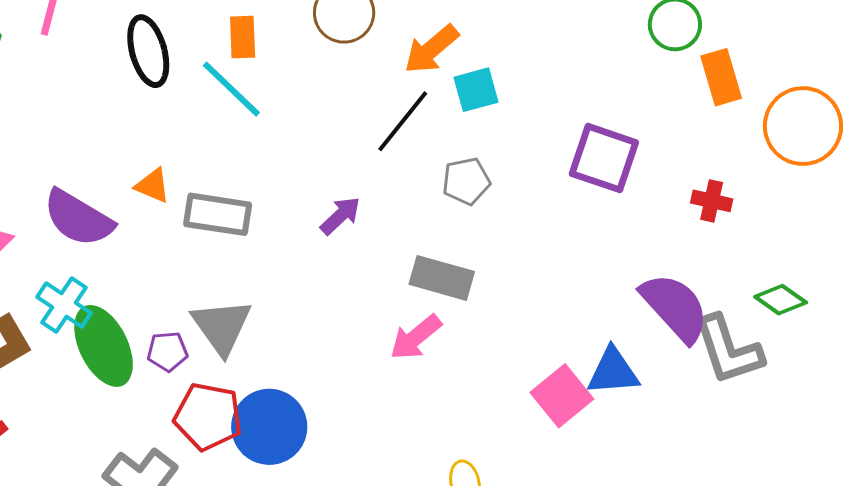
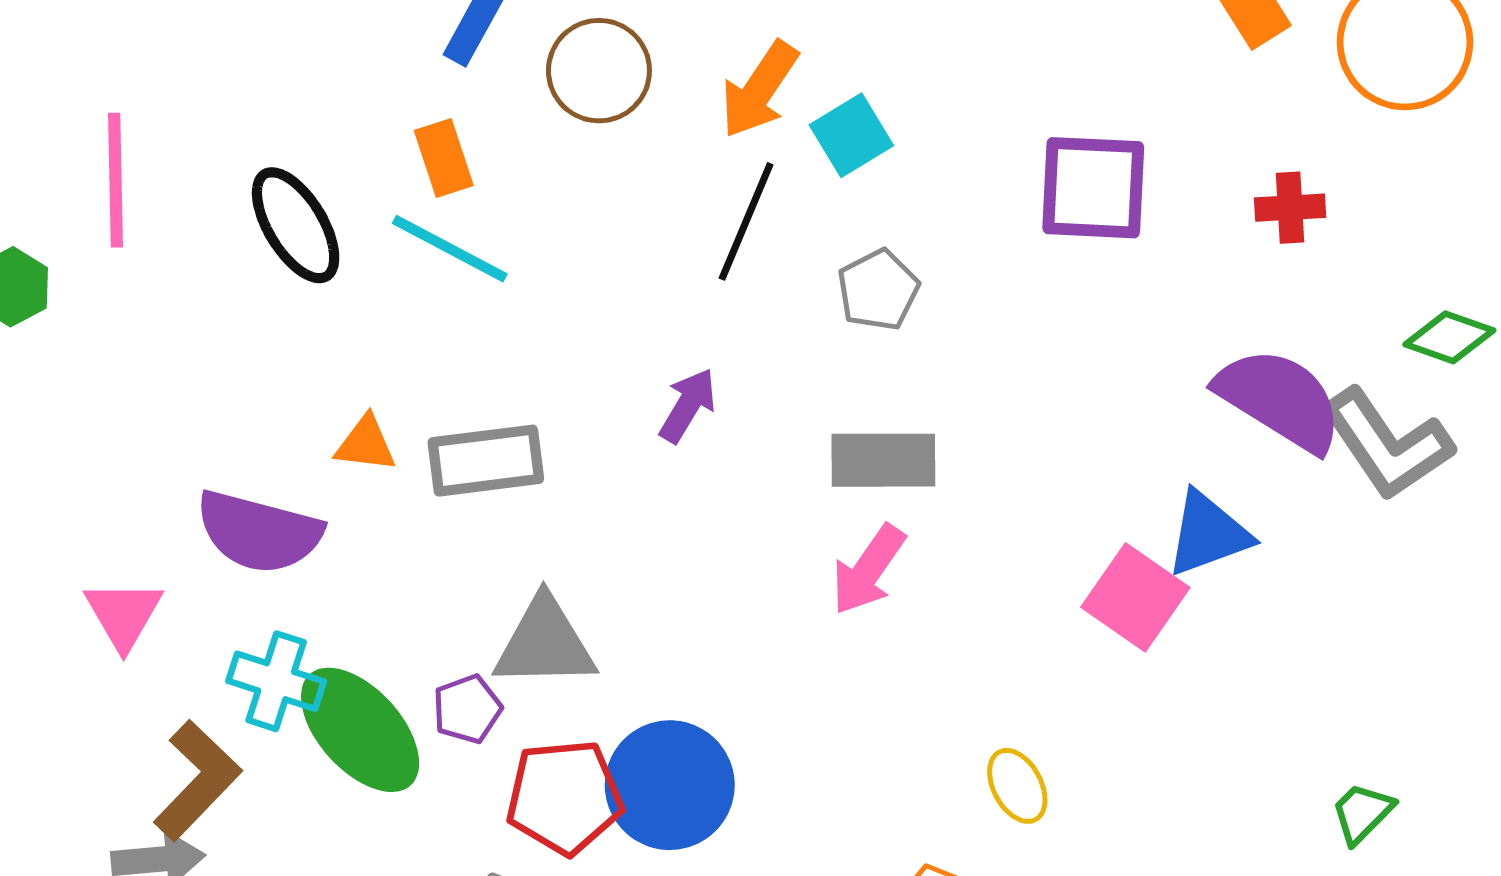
gray triangle: (222, 327) -> (545, 643), turned -40

